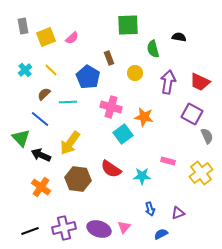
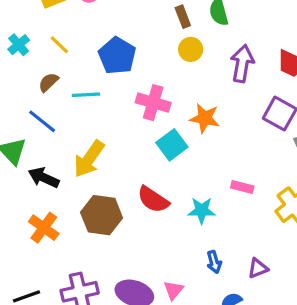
brown rectangle: (109, 58) -> (183, 17), moved

